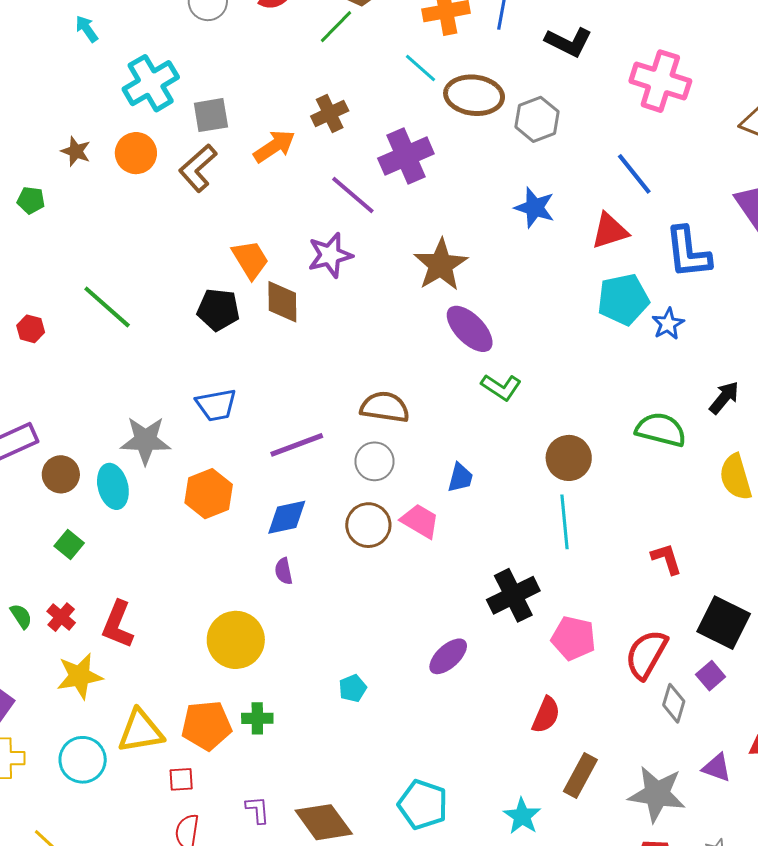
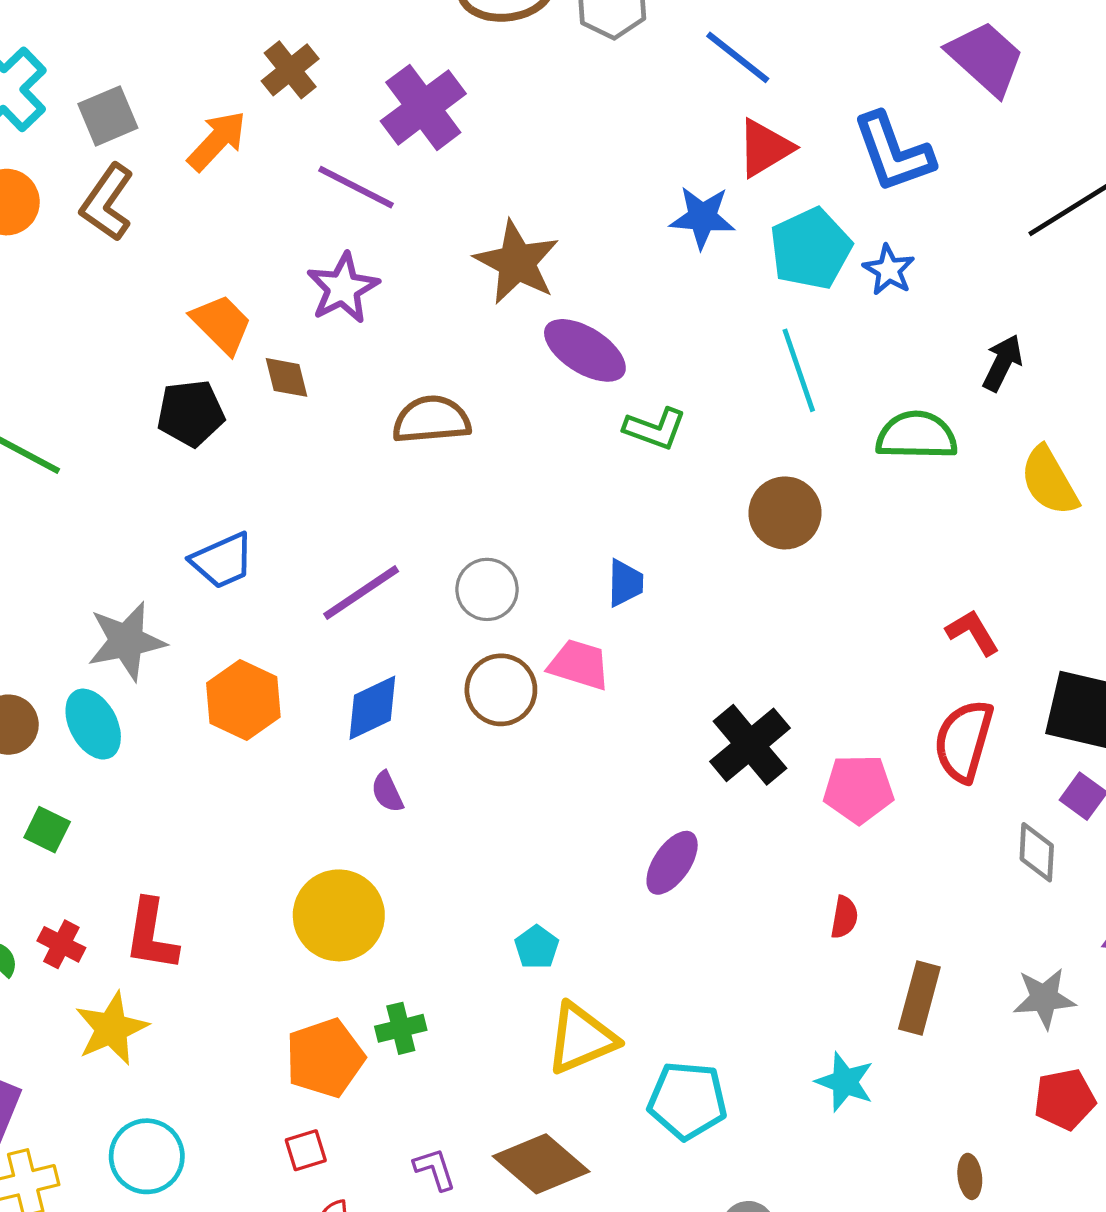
blue line: (634, 174) -> (738, 57), moved
blue star: (535, 208) -> (702, 217), moved
brown diamond: (282, 302) -> (287, 377), size x0.7
brown semicircle: (385, 407) -> (431, 420), moved
cyan line: (565, 522) -> (799, 370), moved
red semicircle: (646, 654) -> (964, 741), moved
red semicircle: (546, 715) -> (844, 917), size x0.7
yellow triangle: (141, 731) -> (581, 1038), moved
gray star: (657, 794) -> (1044, 998), size x0.7

